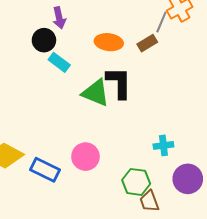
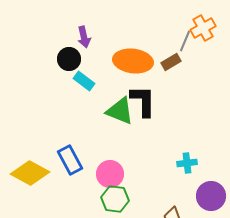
orange ellipse: (109, 42) -> (133, 61), size x1.4
blue rectangle: (45, 170) -> (70, 160), moved, turned 36
green hexagon: (136, 182) -> (115, 199), moved

